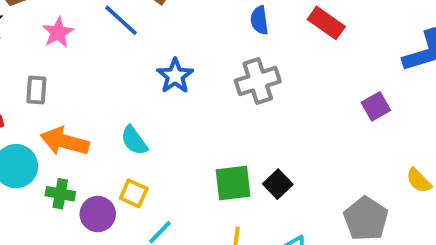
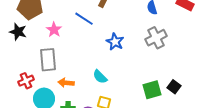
gray rectangle: (36, 90) -> (48, 60), size x1.6
orange arrow: (65, 141) -> (66, 83), size x0.7

